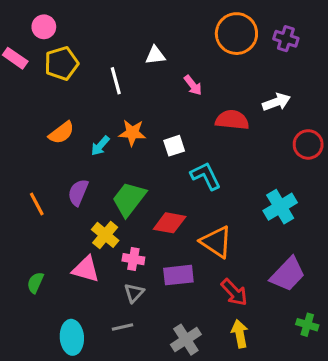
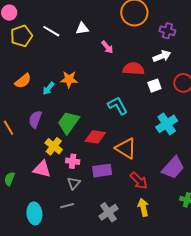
purple cross: (286, 39) -> (167, 31), moved
white line: (116, 81) -> (51, 31), moved, turned -42
white square: (174, 146) -> (154, 86), moved

